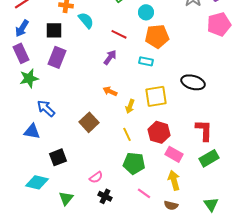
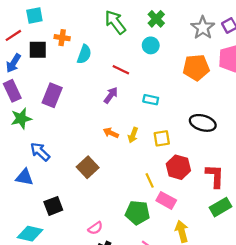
cyan semicircle: (86, 20) -> (84, 54), turned 60
black square: (54, 30) -> (38, 50), moved
orange pentagon: (157, 36) -> (196, 68), moved
yellow square: (156, 96) -> (162, 138), size x0.7
yellow arrow: (130, 106) -> (133, 135), moved
red hexagon: (159, 132) -> (178, 167), moved
yellow line: (127, 134) -> (150, 180), moved
pink rectangle: (174, 154) -> (166, 200), moved

